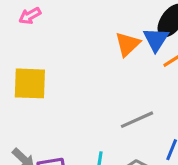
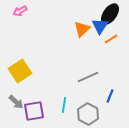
yellow square: (30, 83) -> (20, 71), moved, turned -35

